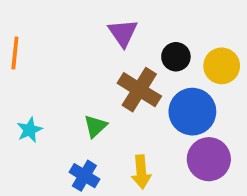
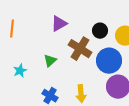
purple triangle: (123, 33) -> (59, 24), moved, turned 36
green triangle: (95, 126) -> (50, 61), moved

